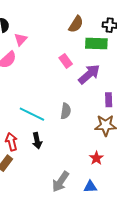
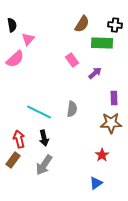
purple arrow: (89, 74) -> (95, 73), size x0.6
gray arrow: (61, 182) -> (44, 165), moved
blue triangle: (90, 187) -> (96, 183), turned -32

